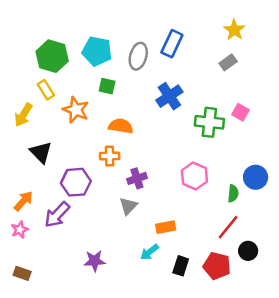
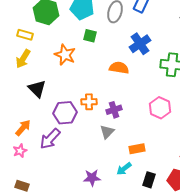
yellow rectangle: (46, 90) -> (25, 35), moved, turned -42
orange semicircle: (121, 126) -> (119, 68), moved
orange cross: (110, 156) -> (89, 102), moved
purple star: (95, 261) -> (92, 178), moved

